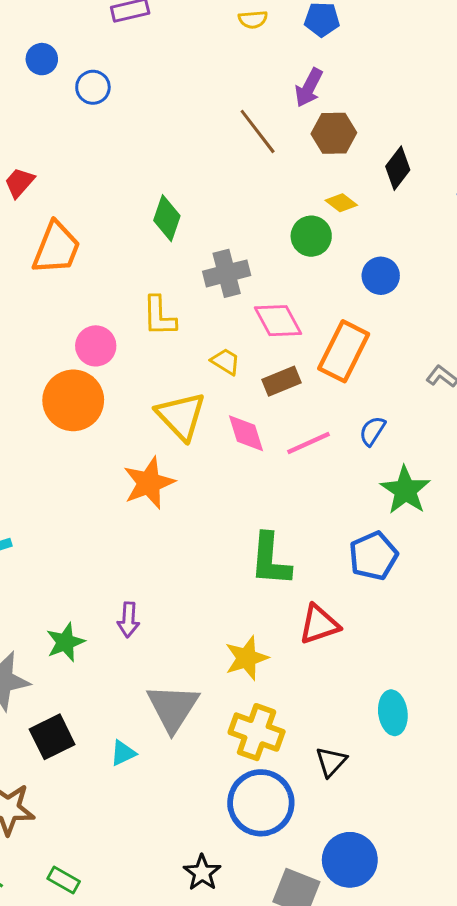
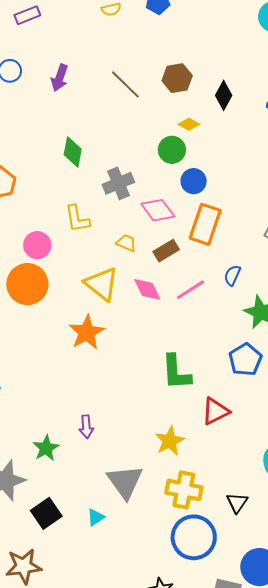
purple arrow: (309, 88) -> (60, 78), moved
blue circle: (381, 276) -> (194, 181), moved

